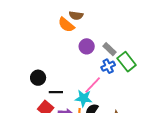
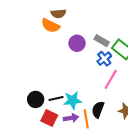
black circle: (38, 78) -> (36, 99), moved
pink line: (93, 85) -> (111, 79), moved
cyan star: (84, 98) -> (73, 100), moved

